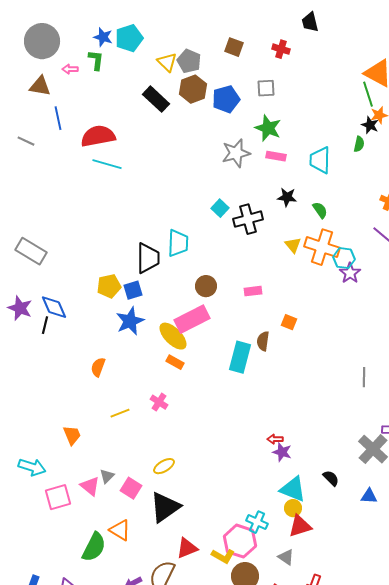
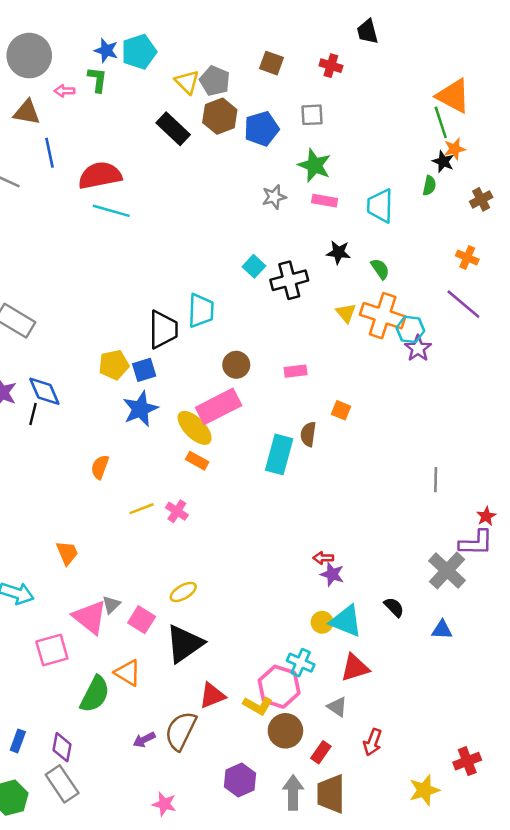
gray star: (236, 153) -> (274, 197), size x0.7
yellow line: (120, 413) -> (142, 509), moved
pink triangle: (90, 486) -> (90, 617), size x1.4
pink square: (58, 497) -> (52, 650), moved
yellow circle: (293, 508) -> (322, 622), moved

